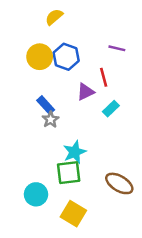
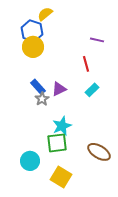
blue hexagon: (66, 57) -> (32, 31), moved
purple triangle: (85, 92) -> (59, 89), moved

